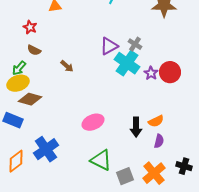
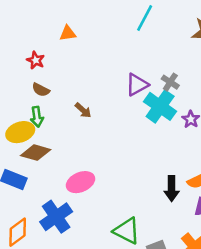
green arrow: (19, 68) -> (37, 117), moved, turned -49
pink ellipse: (93, 122) -> (81, 182), moved

